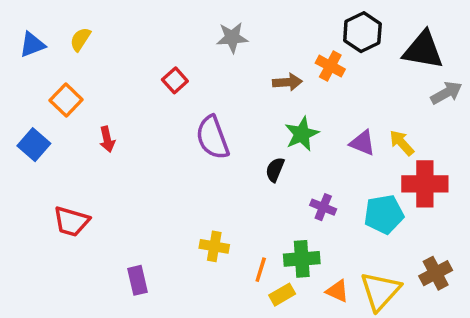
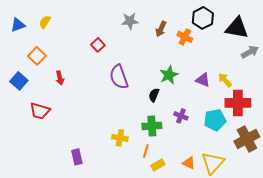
brown arrow: (287, 82) -> (161, 29), moved, turned 119
red trapezoid: (71, 221) -> (40, 111), moved
green cross: (302, 259) -> (152, 126), moved
brown cross: (436, 273) -> (247, 139), moved, size x1.4

